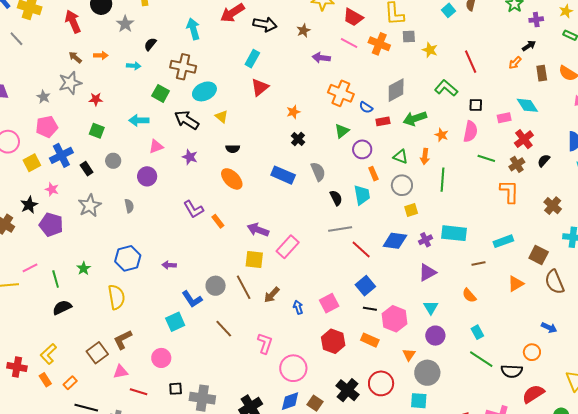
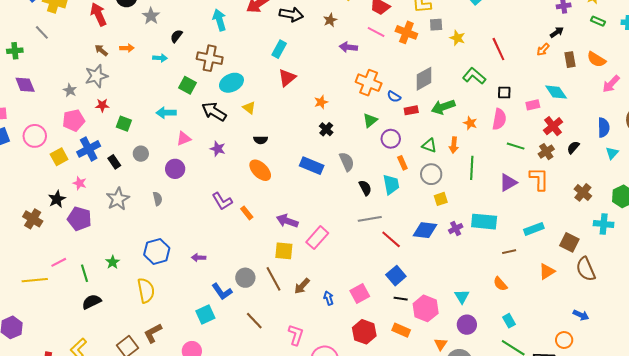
red star: (96, 99) -> (102, 105), moved
purple triangle: (427, 272) -> (508, 182), moved

